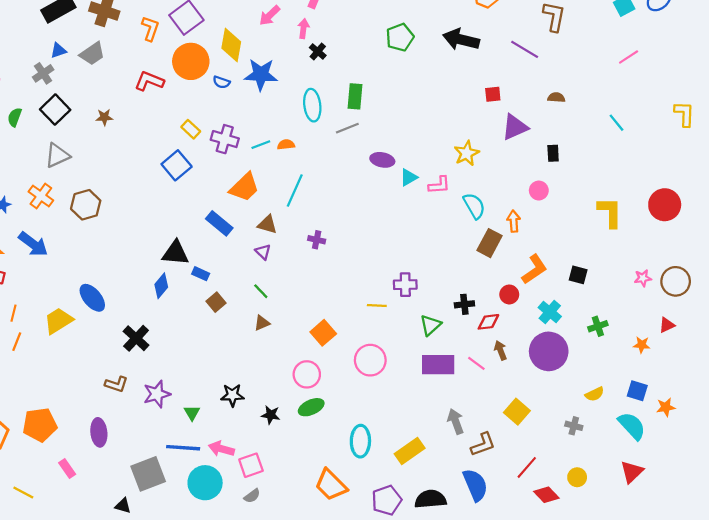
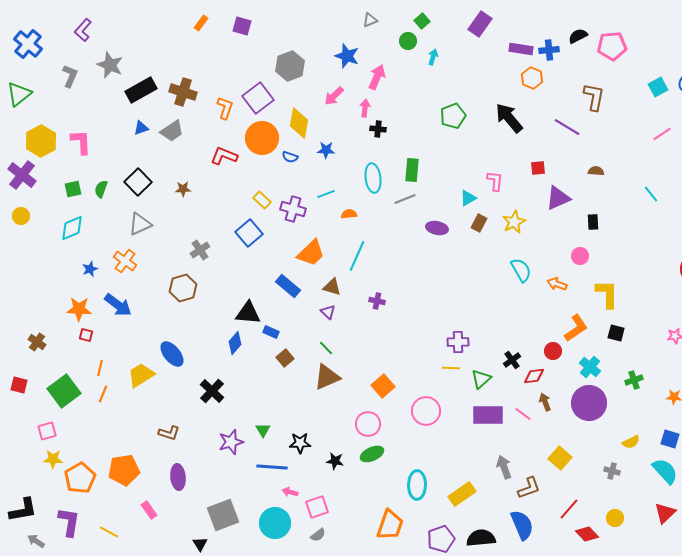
black arrow: (461, 39) -> (509, 118), turned 36
black cross: (318, 52) -> (378, 129), turned -35
gray cross: (43, 73) -> (200, 250), moved
blue star: (261, 75) -> (326, 150), size x0.6
cyan line: (261, 145) -> (326, 194), moved
cyan triangle: (409, 177) -> (468, 198), moved
pink L-shape: (439, 185) -> (495, 181), moved, turned -80
brown hexagon: (86, 205) -> (183, 288), moved
yellow L-shape: (610, 212) -> (607, 294), moved
orange arrow: (514, 221) -> (557, 284), turned -66
brown rectangle: (490, 243) -> (479, 223), moved, size x0.7
black cross: (464, 304) -> (512, 360), turned -30
yellow line: (377, 305) -> (451, 368), moved
brown triangle: (262, 323) -> (327, 377), size x1.8
brown L-shape: (116, 384) -> (169, 433), moved
green triangle: (192, 413) -> (263, 430), moved
blue line: (183, 448) -> (272, 467), moved
pink arrow: (221, 449) -> (290, 492), size x0.7
orange trapezoid: (331, 485) -> (390, 525), turned -116
black triangle: (123, 506) -> (200, 544), turned 42

